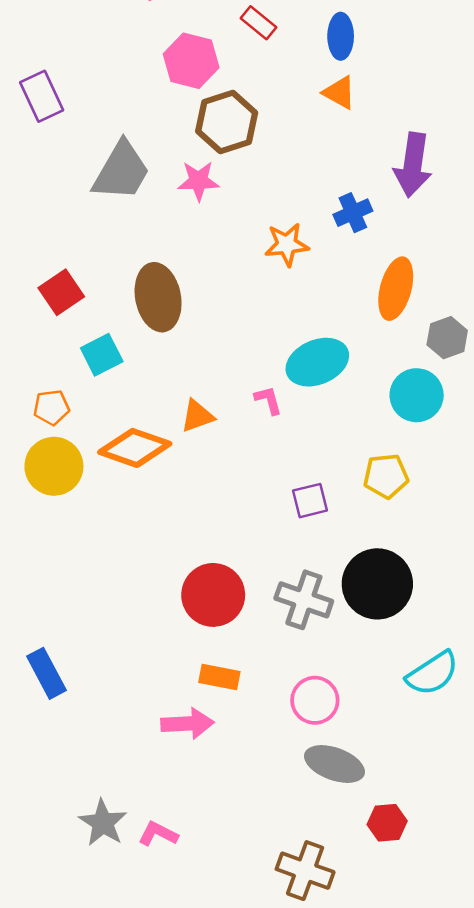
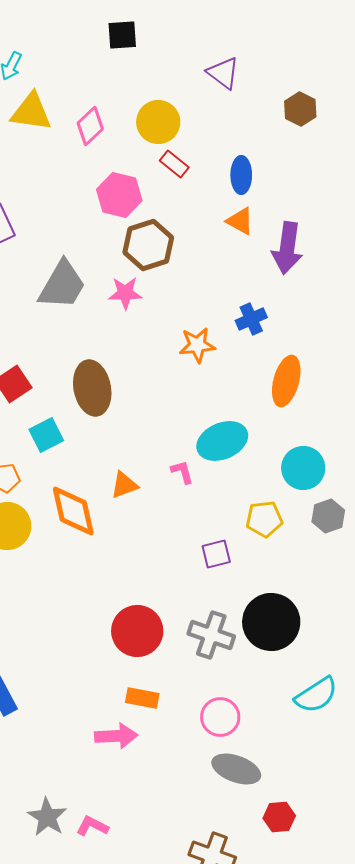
purple arrow: (413, 165) -> (287, 248), moved
gray hexagon: (447, 338) -> (328, 516), moved
orange diamond: (135, 448) -> (73, 511), turned 58
yellow pentagon: (386, 476) -> (264, 519), moved

